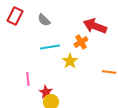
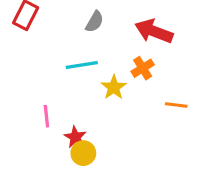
gray semicircle: (44, 20) -> (95, 22), moved, turned -104
orange cross: (81, 42) -> (143, 68), moved

